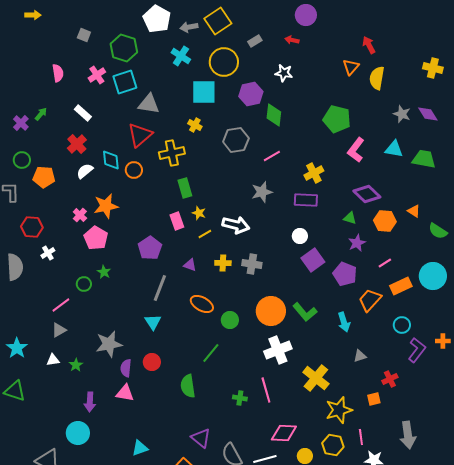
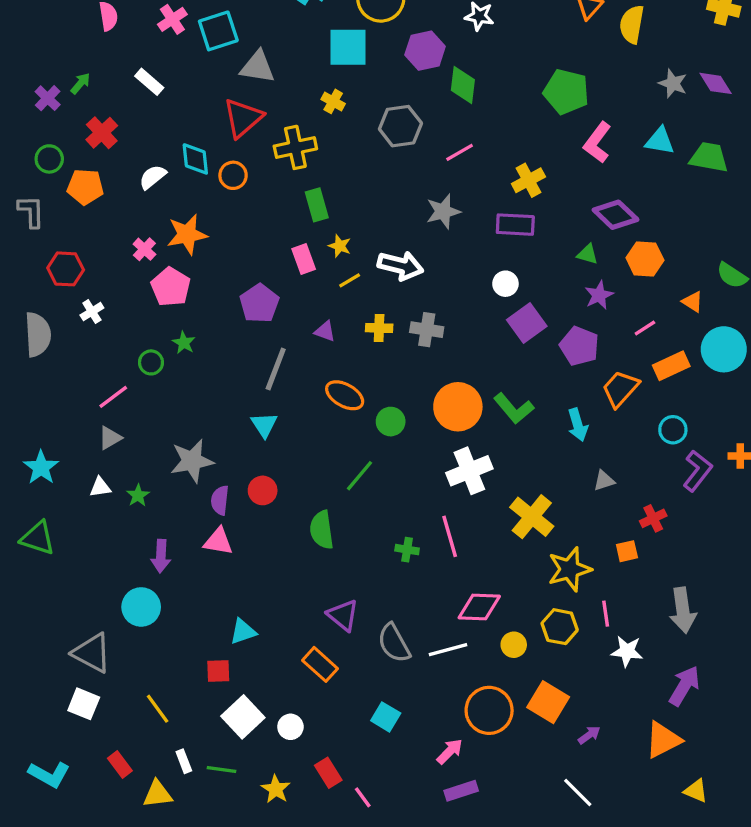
red cross: (77, 144) -> (102, 133), moved
orange triangle: (414, 211) -> (693, 302), moved

